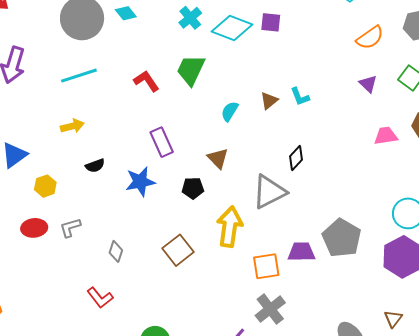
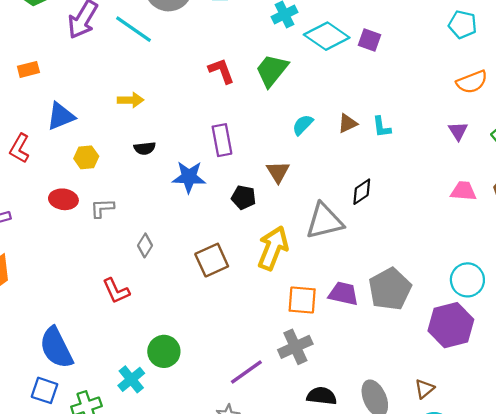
cyan line: (79, 76) -> (134, 29), moved, turned 39

